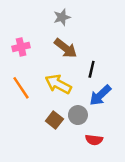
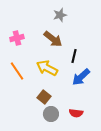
gray star: (62, 17) -> (60, 15), moved
gray circle: (78, 115) -> (51, 114), moved

